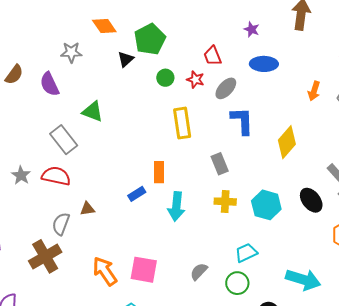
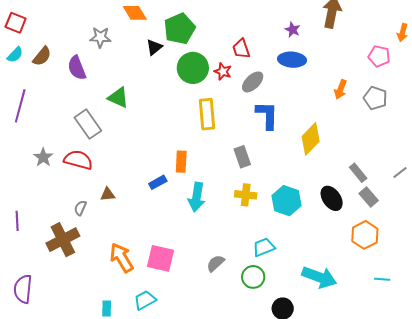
purple star: (252, 29) -> (293, 30), moved
green circle: (165, 78) -> (193, 68), size x1.8
gray semicircle: (61, 224) -> (80, 208), size x0.7

